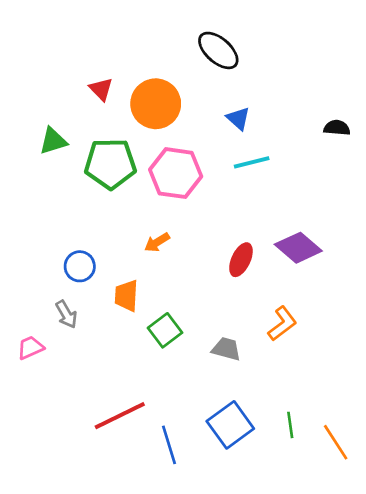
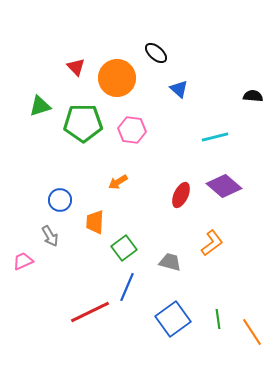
black ellipse: (218, 50) -> (156, 53), moved, size x0.7
cyan line: (252, 162) -> (215, 137), moved
pink hexagon: (176, 173) -> (132, 130), size x0.7
blue line: (169, 445) -> (127, 287), moved, turned 40

